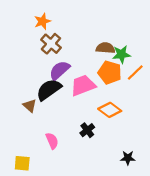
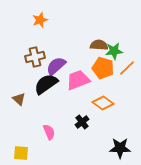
brown cross: (51, 44) -> (35, 57), moved, turned 36
brown triangle: (30, 106) -> (19, 99), moved
black star: (128, 158) -> (120, 148), size x1.5

